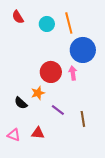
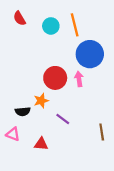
black semicircle: (21, 103) -> (23, 111), turned -48
brown line: (83, 119) -> (102, 132), moved
pink triangle: (14, 135) -> (13, 134), moved

